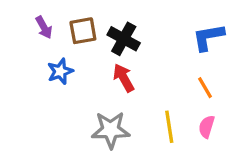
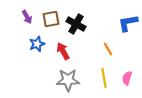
red arrow: (124, 78) -> (63, 51), moved
orange line: (205, 88) -> (108, 49), moved

